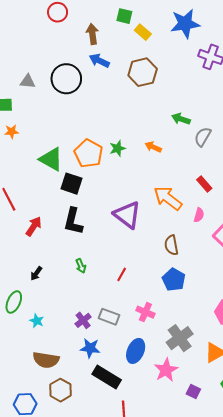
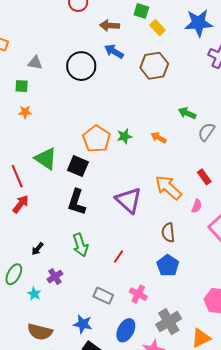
brown arrow: (92, 34) -> (110, 26), turned -84
gray triangle: (28, 82) -> (35, 63), moved
green triangle: (51, 159) -> (46, 159), moved
red arrow: (34, 226) -> (21, 204), moved
green arrow: (81, 266) -> (80, 245), size x1.6
purple cross: (83, 320) -> (55, 277), moved

